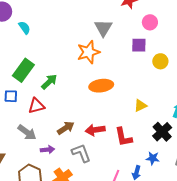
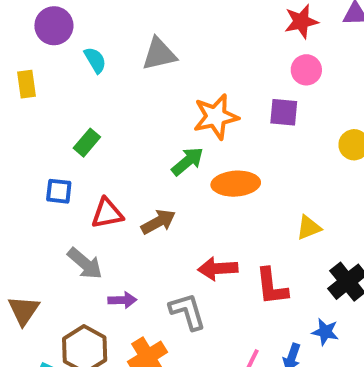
pink circle: (150, 22) -> (306, 70), moved
gray triangle: (103, 28) -> (159, 54), moved, turned 42
purple square: (139, 45) -> (284, 112), moved
green rectangle: (23, 70) -> (87, 143), size x0.6
green arrow: (49, 82) -> (187, 161), moved
brown arrow: (66, 128) -> (158, 222), moved

